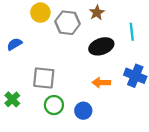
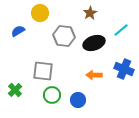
gray hexagon: (67, 23) -> (64, 36), moved
cyan line: (132, 32) -> (121, 30), turned 56
blue semicircle: (14, 44) -> (18, 31), moved

